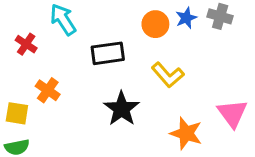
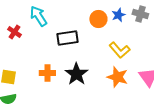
yellow L-shape: (168, 75) -> (119, 50), moved
orange cross: (48, 90) -> (47, 73), moved, turned -35
orange star: (186, 133) -> (117, 77), moved

